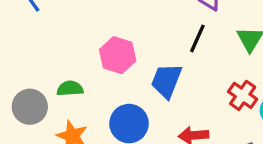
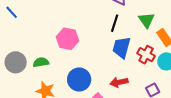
blue trapezoid: (166, 81) -> (122, 47), moved
gray circle: (30, 107) -> (16, 62), moved

